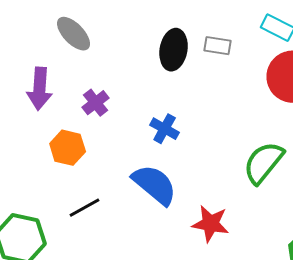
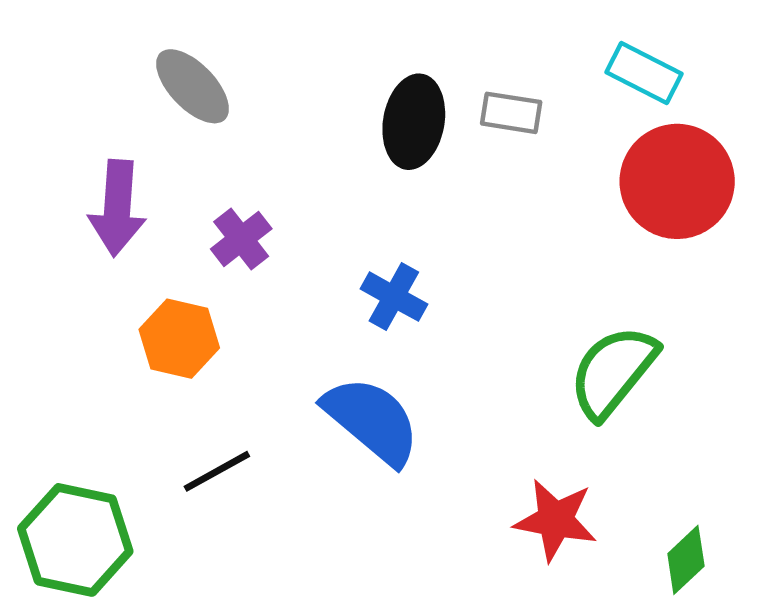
red star: (211, 224) -> (555, 520), moved

